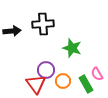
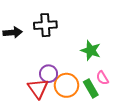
green star: (72, 48) -> (91, 50), moved
orange circle: (63, 81) -> (67, 85), size x1.5

